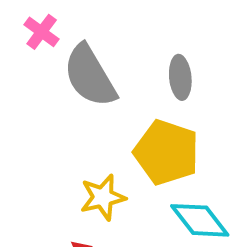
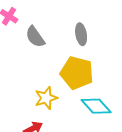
gray semicircle: (90, 76) -> (35, 37), size x0.7

